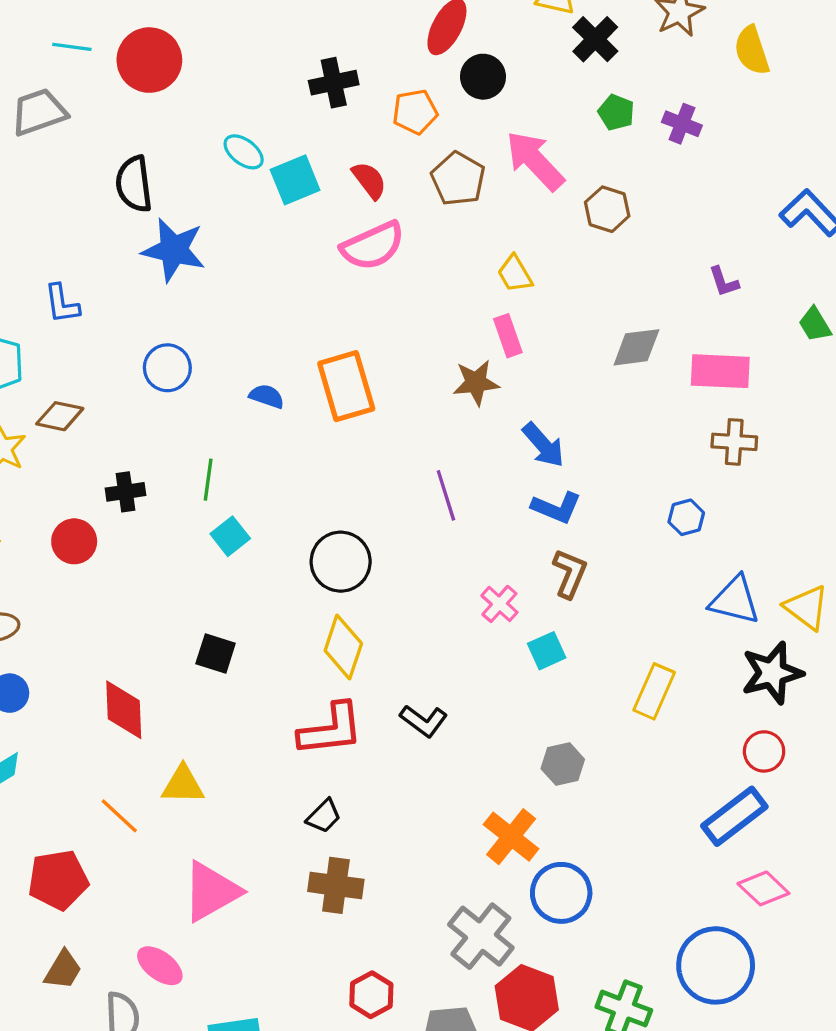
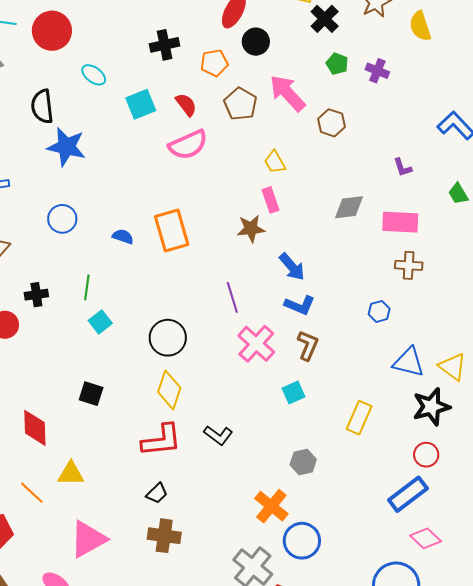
cyan ellipse: (244, 152) -> (94, 75), moved
pink cross: (499, 604) -> (256, 344), moved, size x1.6

